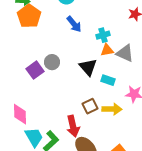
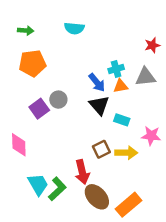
orange pentagon: (29, 16) -> (32, 63), moved, turned 30
blue arrow: (74, 24) -> (97, 83), moved
gray triangle: (125, 53) -> (145, 77), moved, turned -30
pink diamond: (20, 114) -> (19, 145), moved

